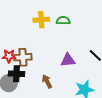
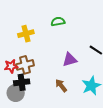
yellow cross: (41, 20) -> (26, 34), moved
brown arrow: (47, 81) -> (61, 86), moved

